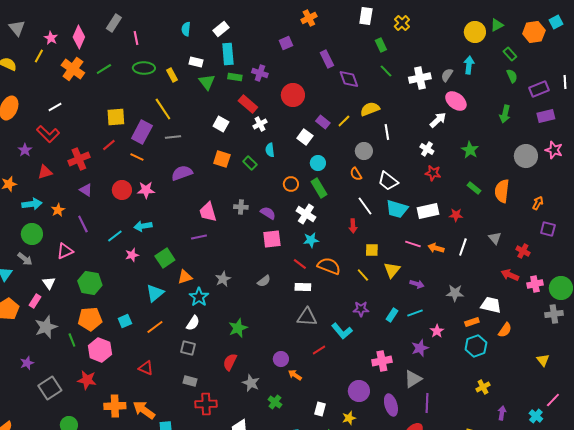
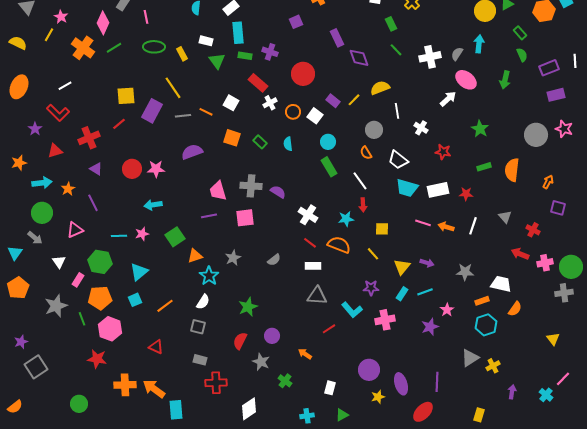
pink diamond: (79, 37) -> (103, 23), moved
green arrow: (505, 114) -> (505, 80), moved
white cross: (427, 149) -> (421, 128), moved
cyan semicircle: (270, 150) -> (288, 144), moved
orange line: (137, 157) -> (206, 112), moved
orange circle: (291, 184) -> (293, 112), moved
green rectangle: (474, 188) -> (484, 167), turned -56
white line: (365, 206) -> (360, 181), moved
gray cross: (241, 207) -> (251, 186), size x1.5
white cross: (306, 214) -> (308, 215), moved
cyan line: (115, 236) -> (119, 236), moved, turned 35
pink square: (272, 239) -> (245, 218), moved
cyan star: (311, 240) -> (346, 219), moved
yellow triangle: (392, 270) -> (402, 267), moved
cyan triangle: (155, 293) -> (139, 272), moved
pink rectangle: (35, 301) -> (78, 280), moved
purple circle: (281, 359) -> (272, 336), moved
pink cross: (382, 361) -> (385, 320), moved
purple star: (27, 363) -> (21, 342), moved
gray triangle: (413, 379) -> (470, 358), moved
gray square: (50, 388) -> (36, 367), moved
yellow star: (349, 418) -> (378, 397), moved

